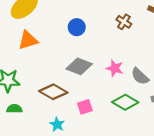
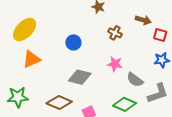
pink star: (115, 68) -> (115, 64), moved

